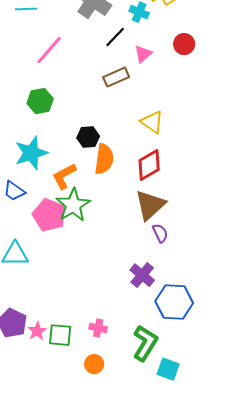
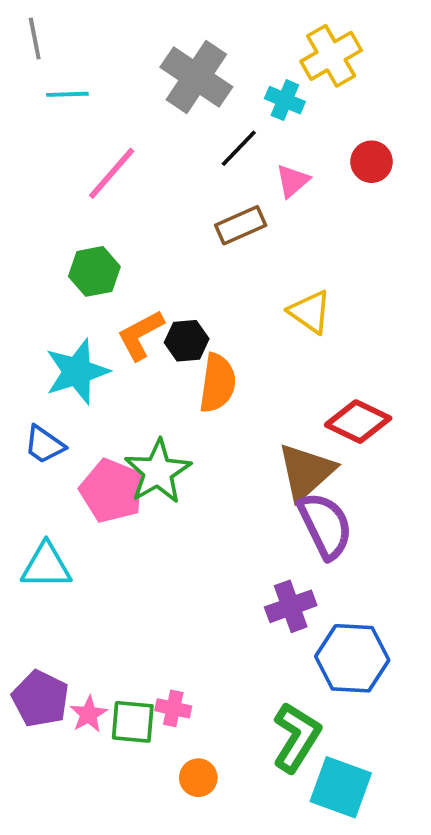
red diamond: (149, 165) -> (358, 422), moved, turned 56
orange L-shape: (64, 176) -> (141, 335), moved
purple semicircle: (160, 233) -> (325, 526), size x1.8
purple cross: (142, 275) -> (291, 606), turned 30
pink cross: (98, 328) -> (173, 708), moved
cyan square: (168, 369) -> (341, 787), size x1.4

